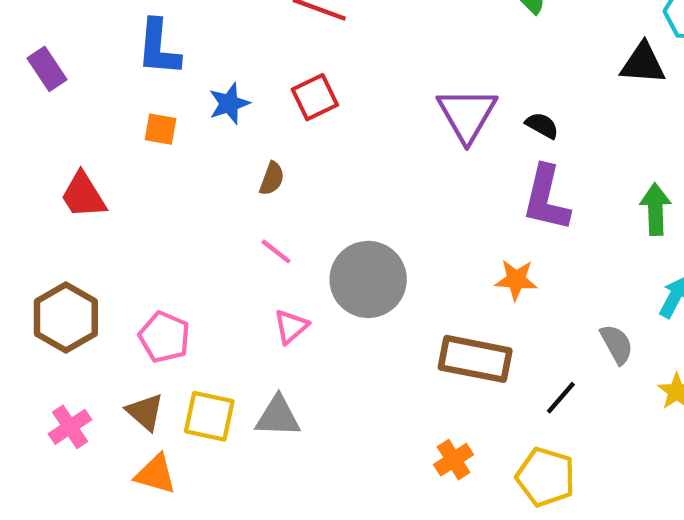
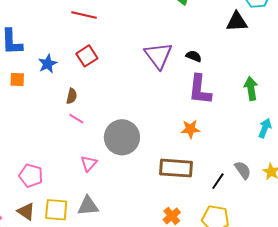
pink line: (276, 251) -> (76, 119), moved
gray semicircle: (617, 344) -> (243, 170), moved

